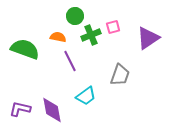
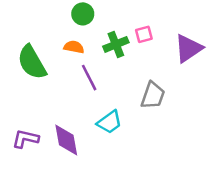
green circle: (75, 16) -> (83, 14), moved
green semicircle: (25, 49) -> (32, 62), turned -140

